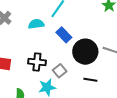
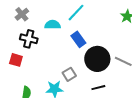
black cross: (37, 62) -> (29, 39), moved
black line: (90, 80) -> (98, 88), turned -32

